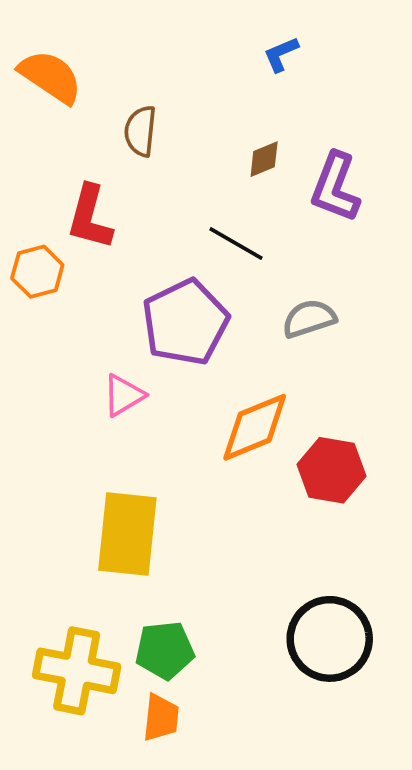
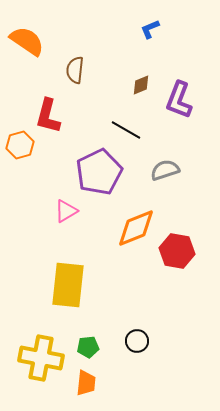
black circle: (330, 639) -> (137, 341), moved, size x0.5
green pentagon: (165, 650) -> (88, 347), size x0.7

